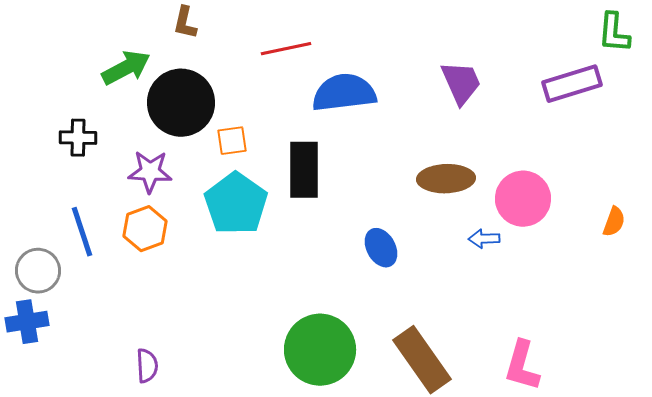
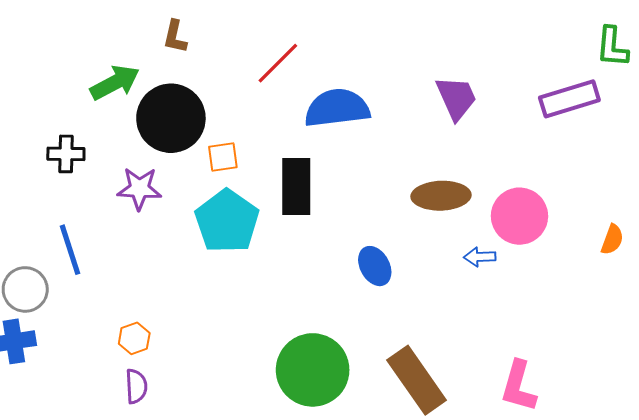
red line: (286, 49) -> (278, 63), turned -33
orange hexagon: (145, 229) -> (134, 338), moved, size x0.7

